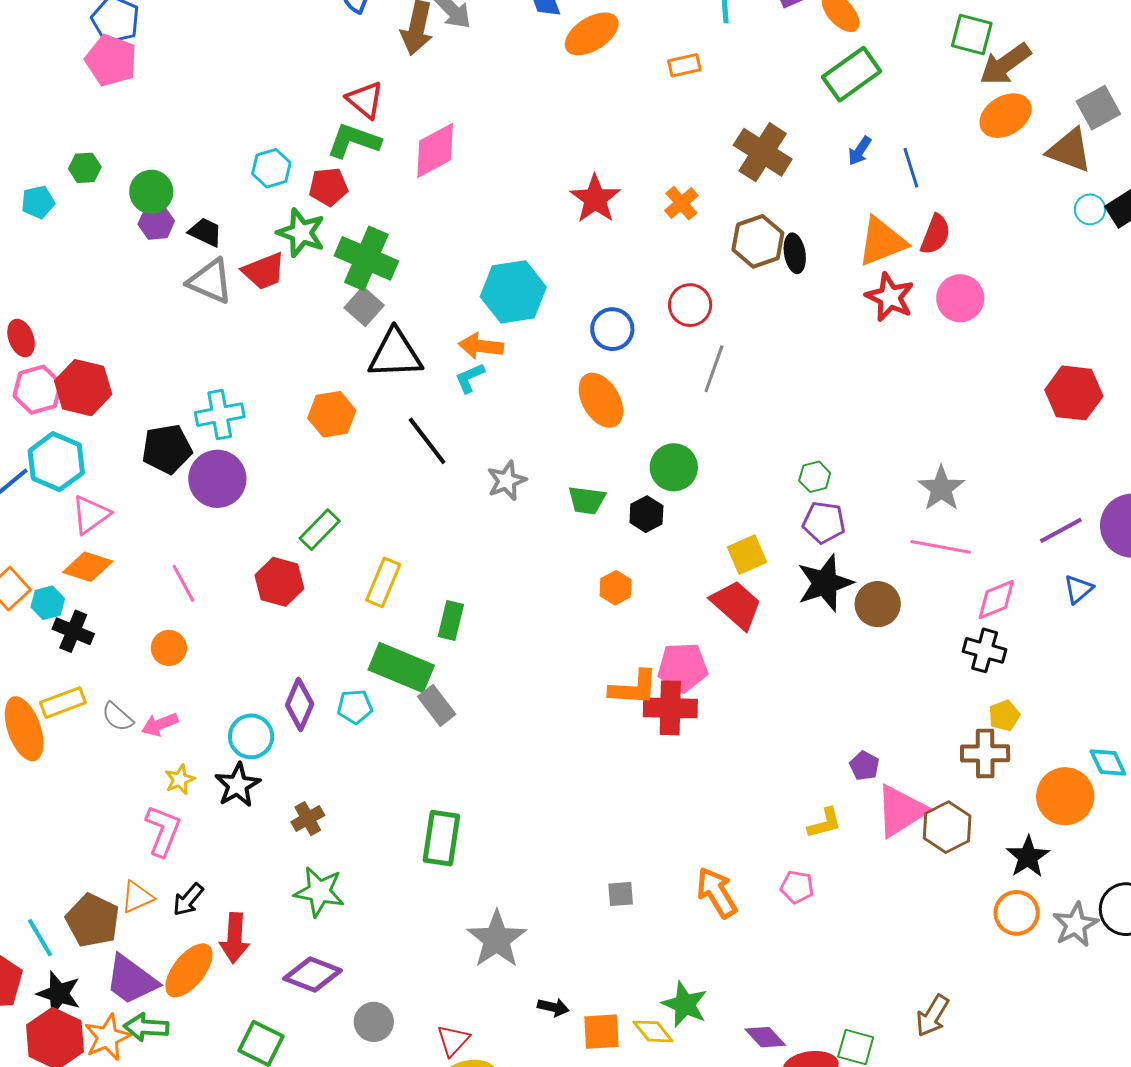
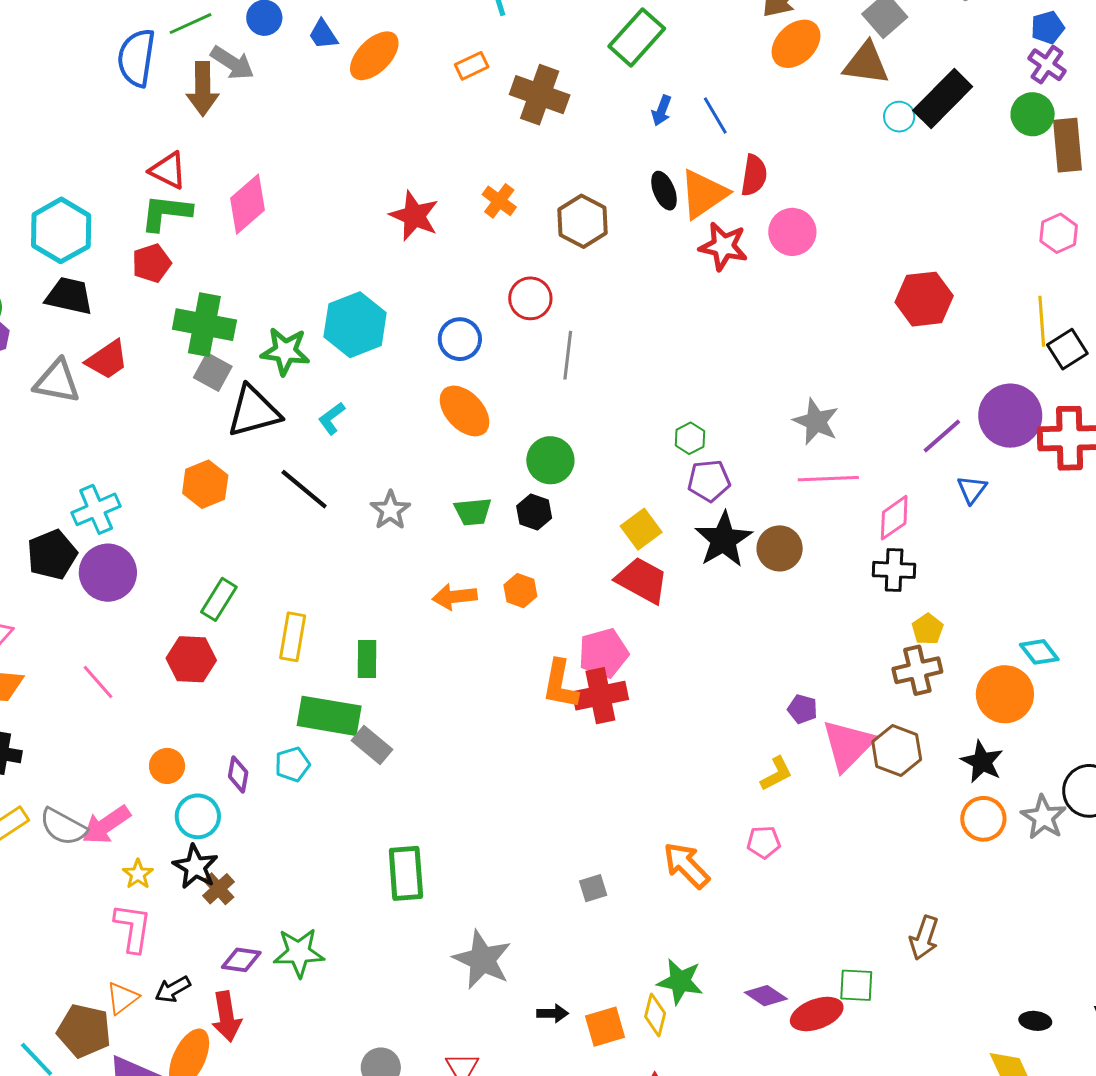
brown cross: (763, 152) -> (540, 95), moved
cyan hexagon: (271, 168) -> (61, 230), moved, size x1.6
black trapezoid: (205, 232) -> (69, 296), moved, size x1.4
green star: (301, 233) -> (285, 351), moved
black ellipse: (795, 253) -> (664, 191), moved
orange arrow: (481, 346) -> (455, 597), moved
orange circle: (169, 648) -> (167, 766), moved
orange L-shape: (634, 688) -> (560, 684), turned 110
purple diamond: (300, 705) -> (238, 774), size x0.7
gray semicircle: (117, 717) -> (63, 827), size x1.4
pink arrow: (160, 724) -> (106, 825), size x1.4
brown cross: (308, 819) -> (219, 889), moved
black arrow: (188, 900) -> (173, 989), turned 33
purple diamond: (312, 974) -> (241, 960), moved, size x0.7
yellow diamond: (653, 1031) -> (655, 1015), turned 66

